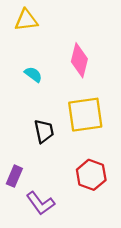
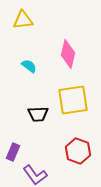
black trapezoid: (44, 131) -> (38, 114), turned 100

